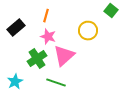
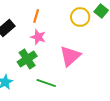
yellow circle: (88, 31) -> (80, 17), moved
pink triangle: (64, 56) -> (70, 56), moved

